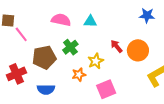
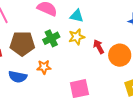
yellow star: (96, 61) -> (77, 37), moved
orange star: (79, 75) -> (44, 67), moved

